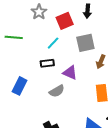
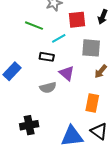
green line: (14, 37) -> (34, 26), moved

